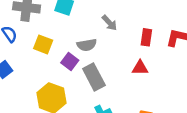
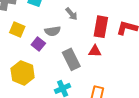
red rectangle: (146, 37) -> (101, 27), size x1.5
gray rectangle: (94, 77) -> (71, 59), moved

